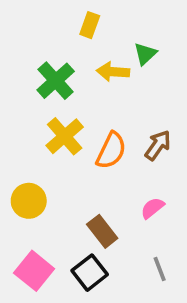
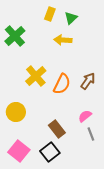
green triangle: (145, 54) -> (71, 18), moved
green cross: (56, 81) -> (15, 36), moved
gray line: (160, 269) -> (91, 134), moved

